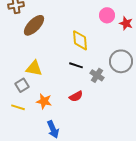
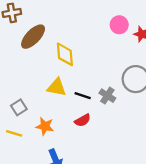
yellow diamond: (80, 40) -> (65, 54), moved
black line: (76, 65) -> (83, 96), moved
yellow triangle: (34, 68) -> (57, 87), moved

